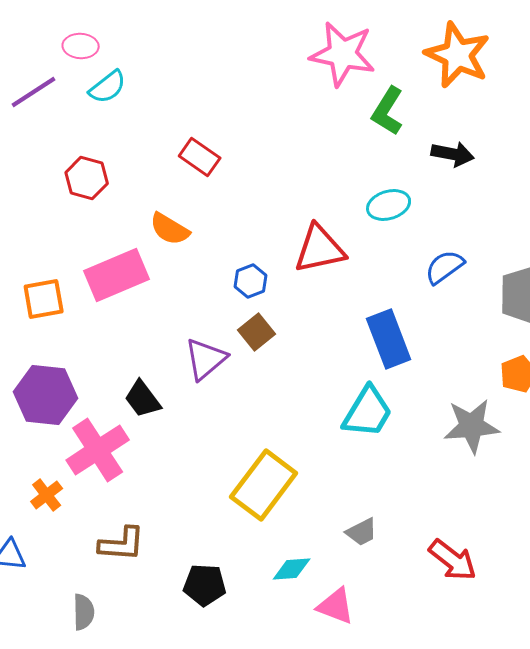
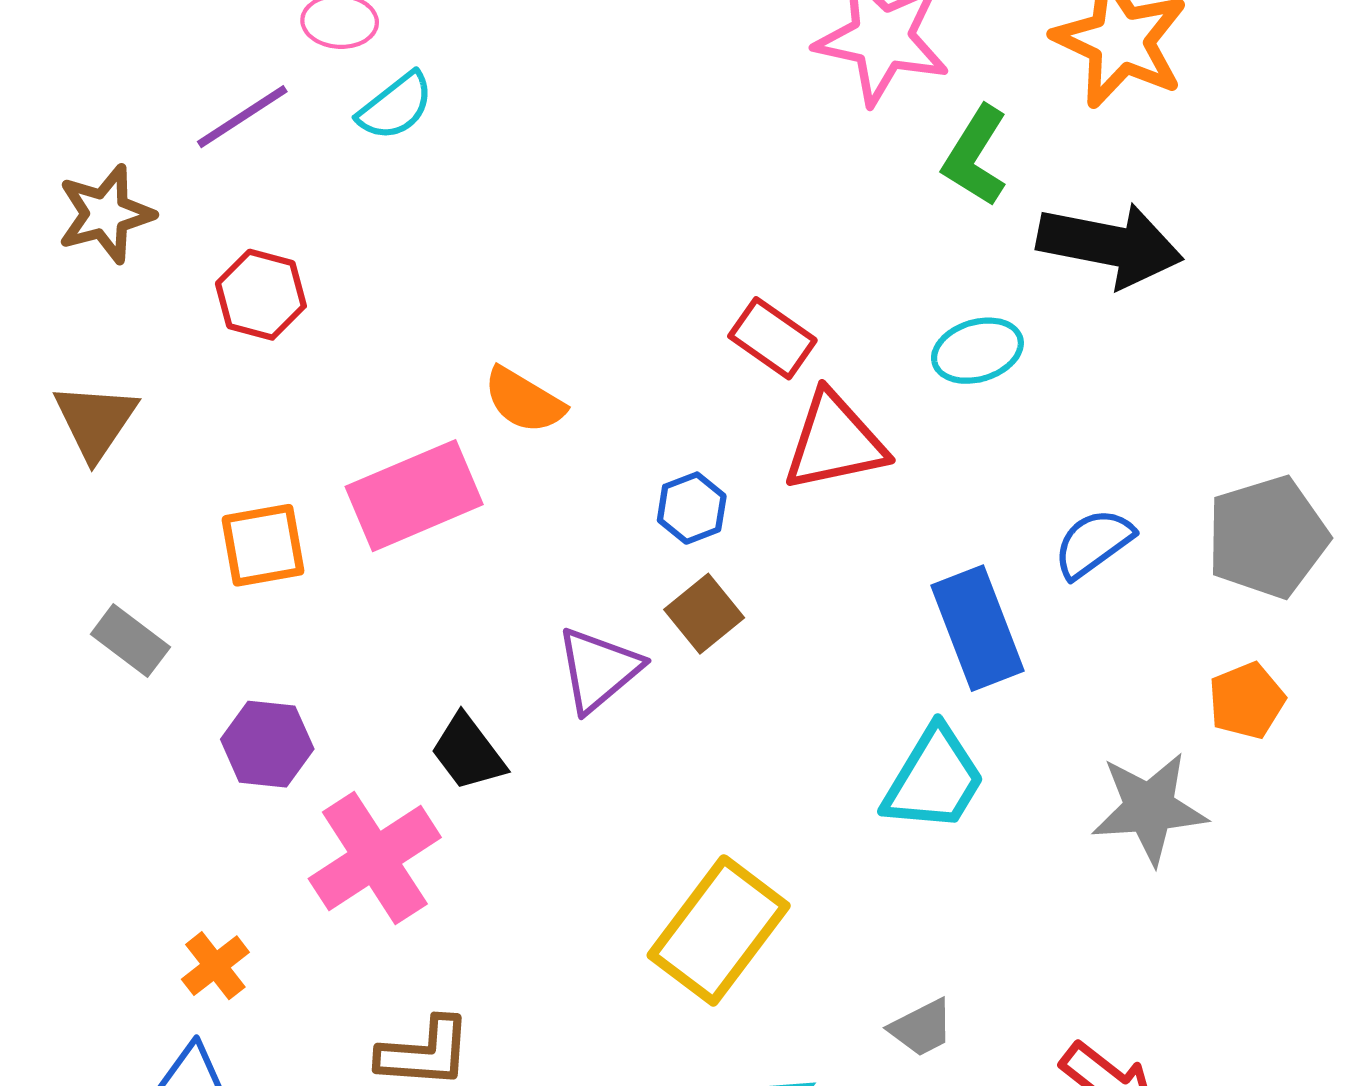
black arrow: (453, 154) -> (1110, 245), size x1.6
red rectangle: (200, 157) -> (772, 338), moved
red hexagon: (87, 178) -> (261, 295), moved
blue semicircle: (445, 267) -> (1093, 543), moved
purple hexagon: (46, 395) -> (267, 744), size x0.7
orange cross: (47, 495) -> (215, 966), moved

